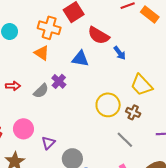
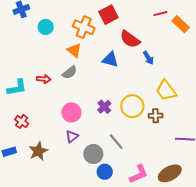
purple cross: (59, 81) -> (104, 107), moved
gray semicircle: (41, 91) -> (70, 72), moved
brown cross: (133, 112) -> (156, 116), turned -32
pink circle: (23, 129) -> (71, 112), moved
gray line: (125, 140) -> (116, 142), moved

